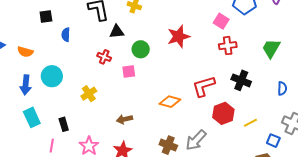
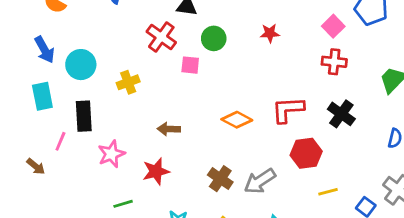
red star: (179, 36) -> (270, 33), size x0.6
red cross: (104, 57) -> (161, 37), size x1.5
cyan circle: (52, 76) -> (81, 65), moved
blue arrow: (26, 85) -> (44, 50), turned -48
yellow line: (250, 123) -> (328, 192), moved
black rectangle: (64, 124) -> (84, 116), size x1.5

